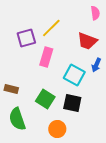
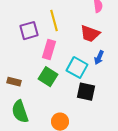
yellow line: (51, 28) -> (54, 21), turned -60
green square: (45, 99) -> (48, 77), moved
black square: (72, 103) -> (86, 92), moved

